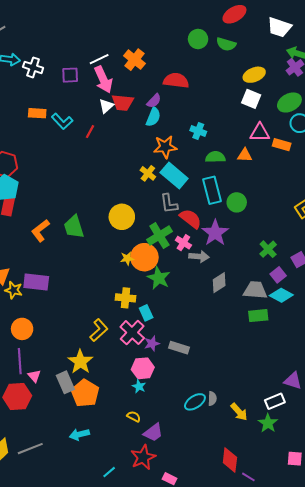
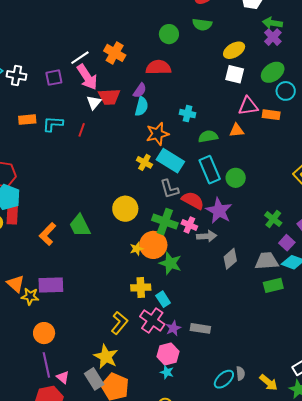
green circle: (198, 39) -> (169, 34), moved
cyan L-shape: (62, 121) -> (53, 124), turned 145
green cross: (159, 236) -> (165, 222), turned -30

